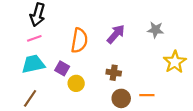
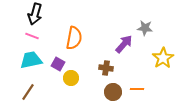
purple arrow: (116, 34) -> (124, 44), moved
pink line: (34, 38) -> (32, 36), turned 40

